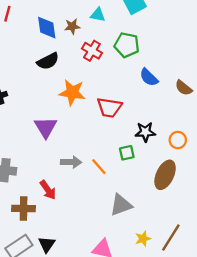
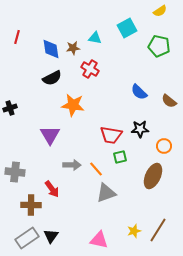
green pentagon: (127, 45) -> (159, 46), moved
red trapezoid: (109, 108) -> (111, 135), moved
black star: (145, 132) -> (140, 129), moved
gray triangle: (121, 205) -> (106, 193), moved

